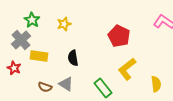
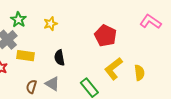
yellow semicircle: (156, 84) -> (139, 73), moved
brown semicircle: (45, 87) -> (31, 87), turned 88

